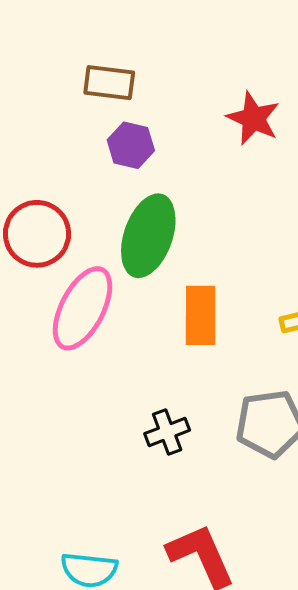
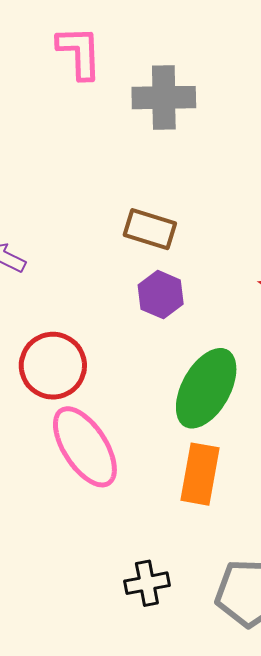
green ellipse: (148, 236) -> (206, 388), moved
pink ellipse: (83, 308) -> (85, 447), turned -70

